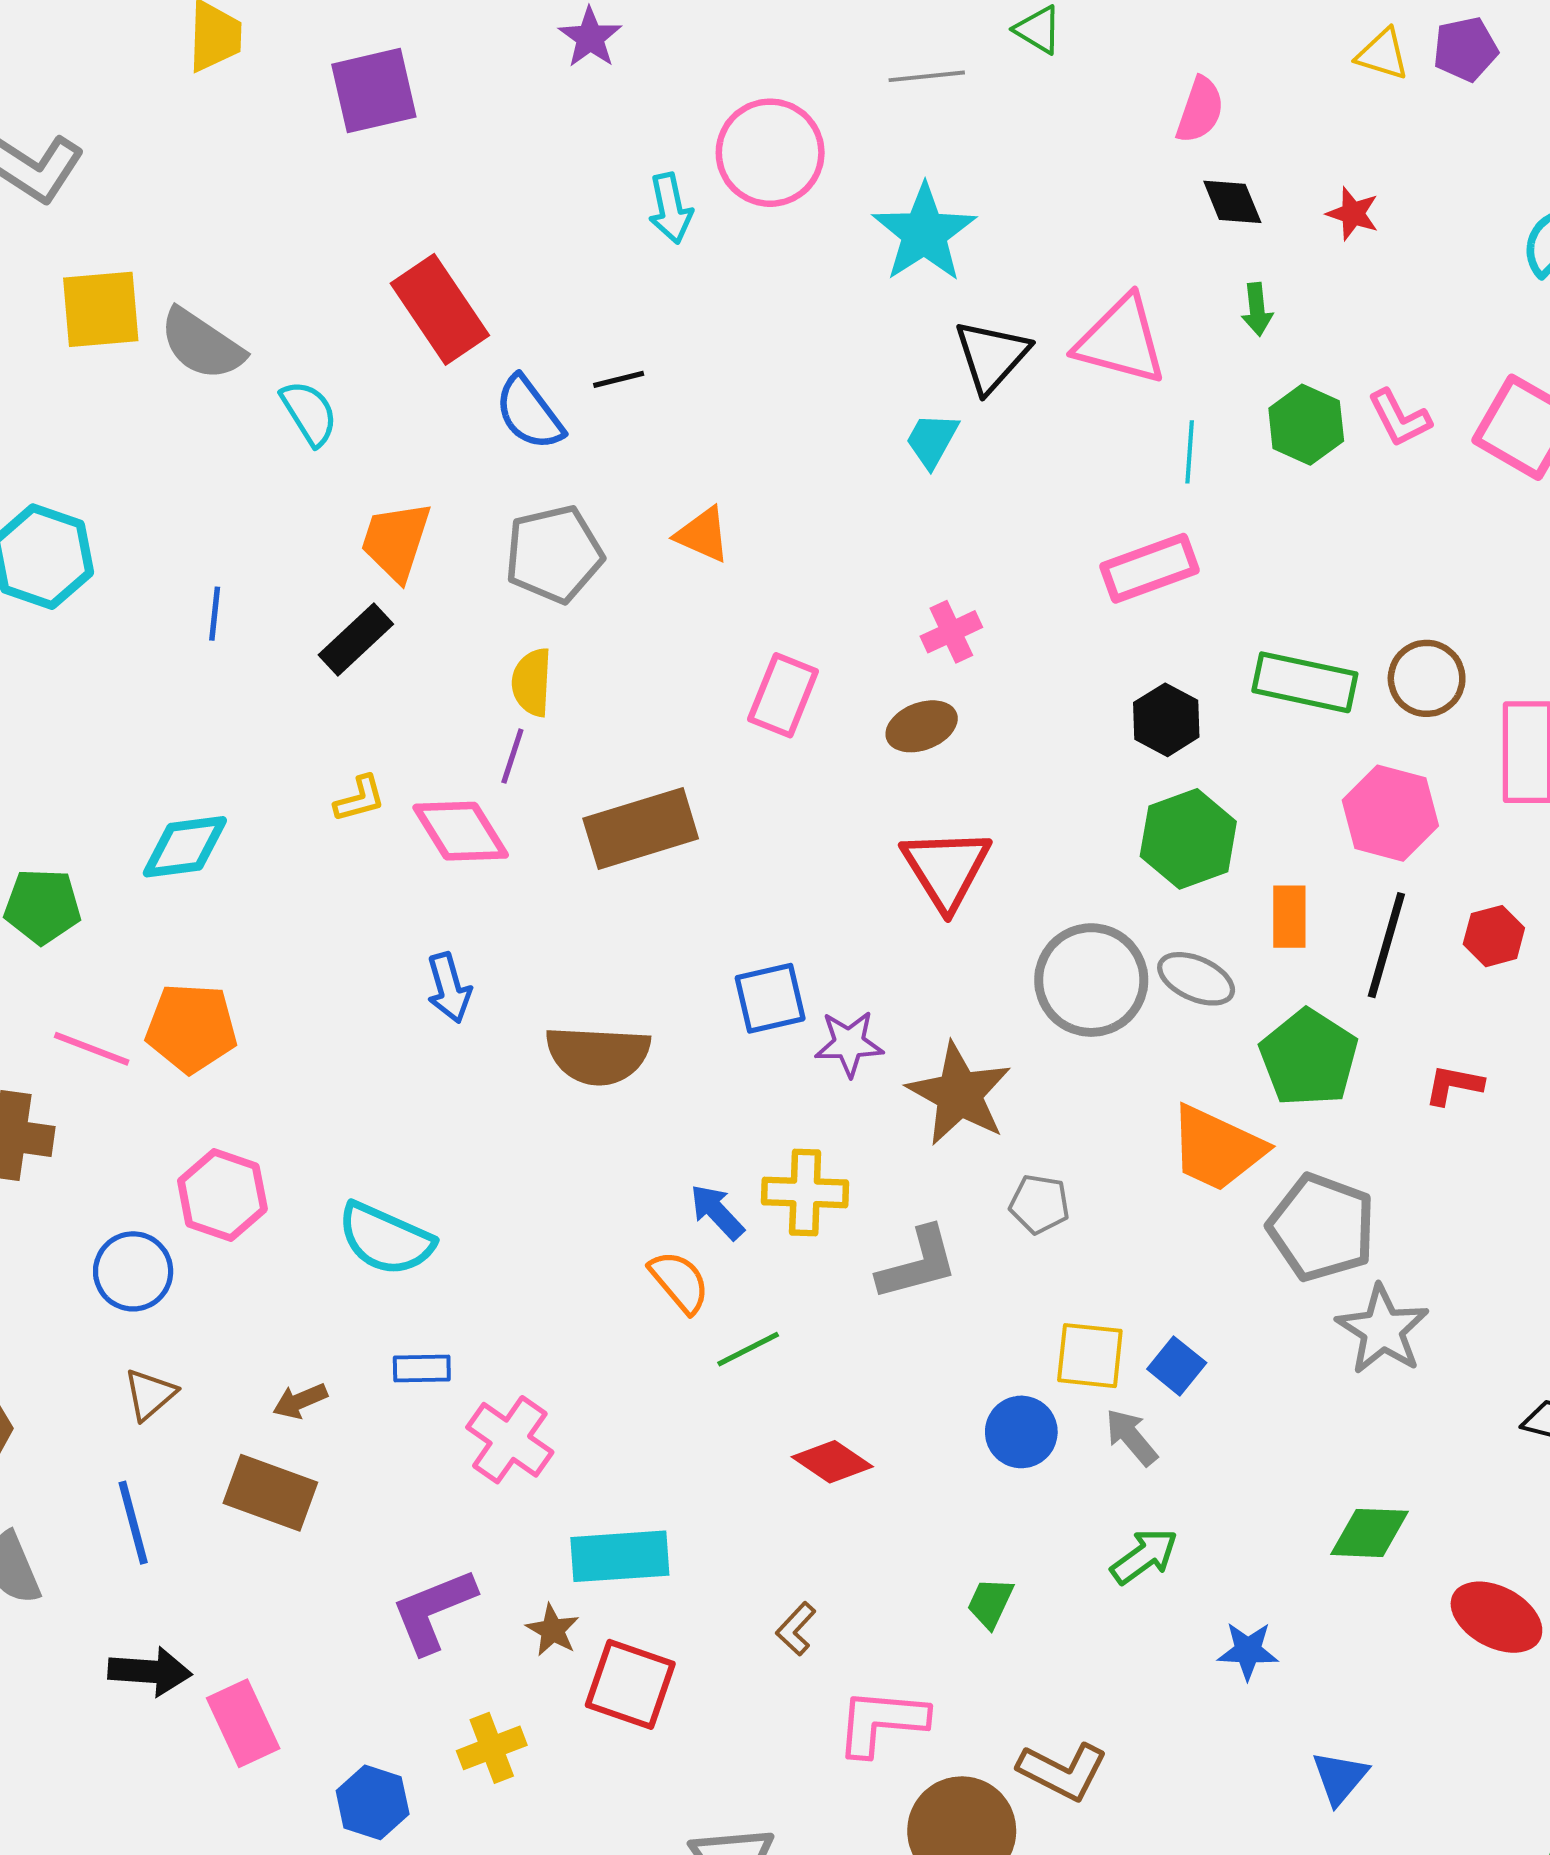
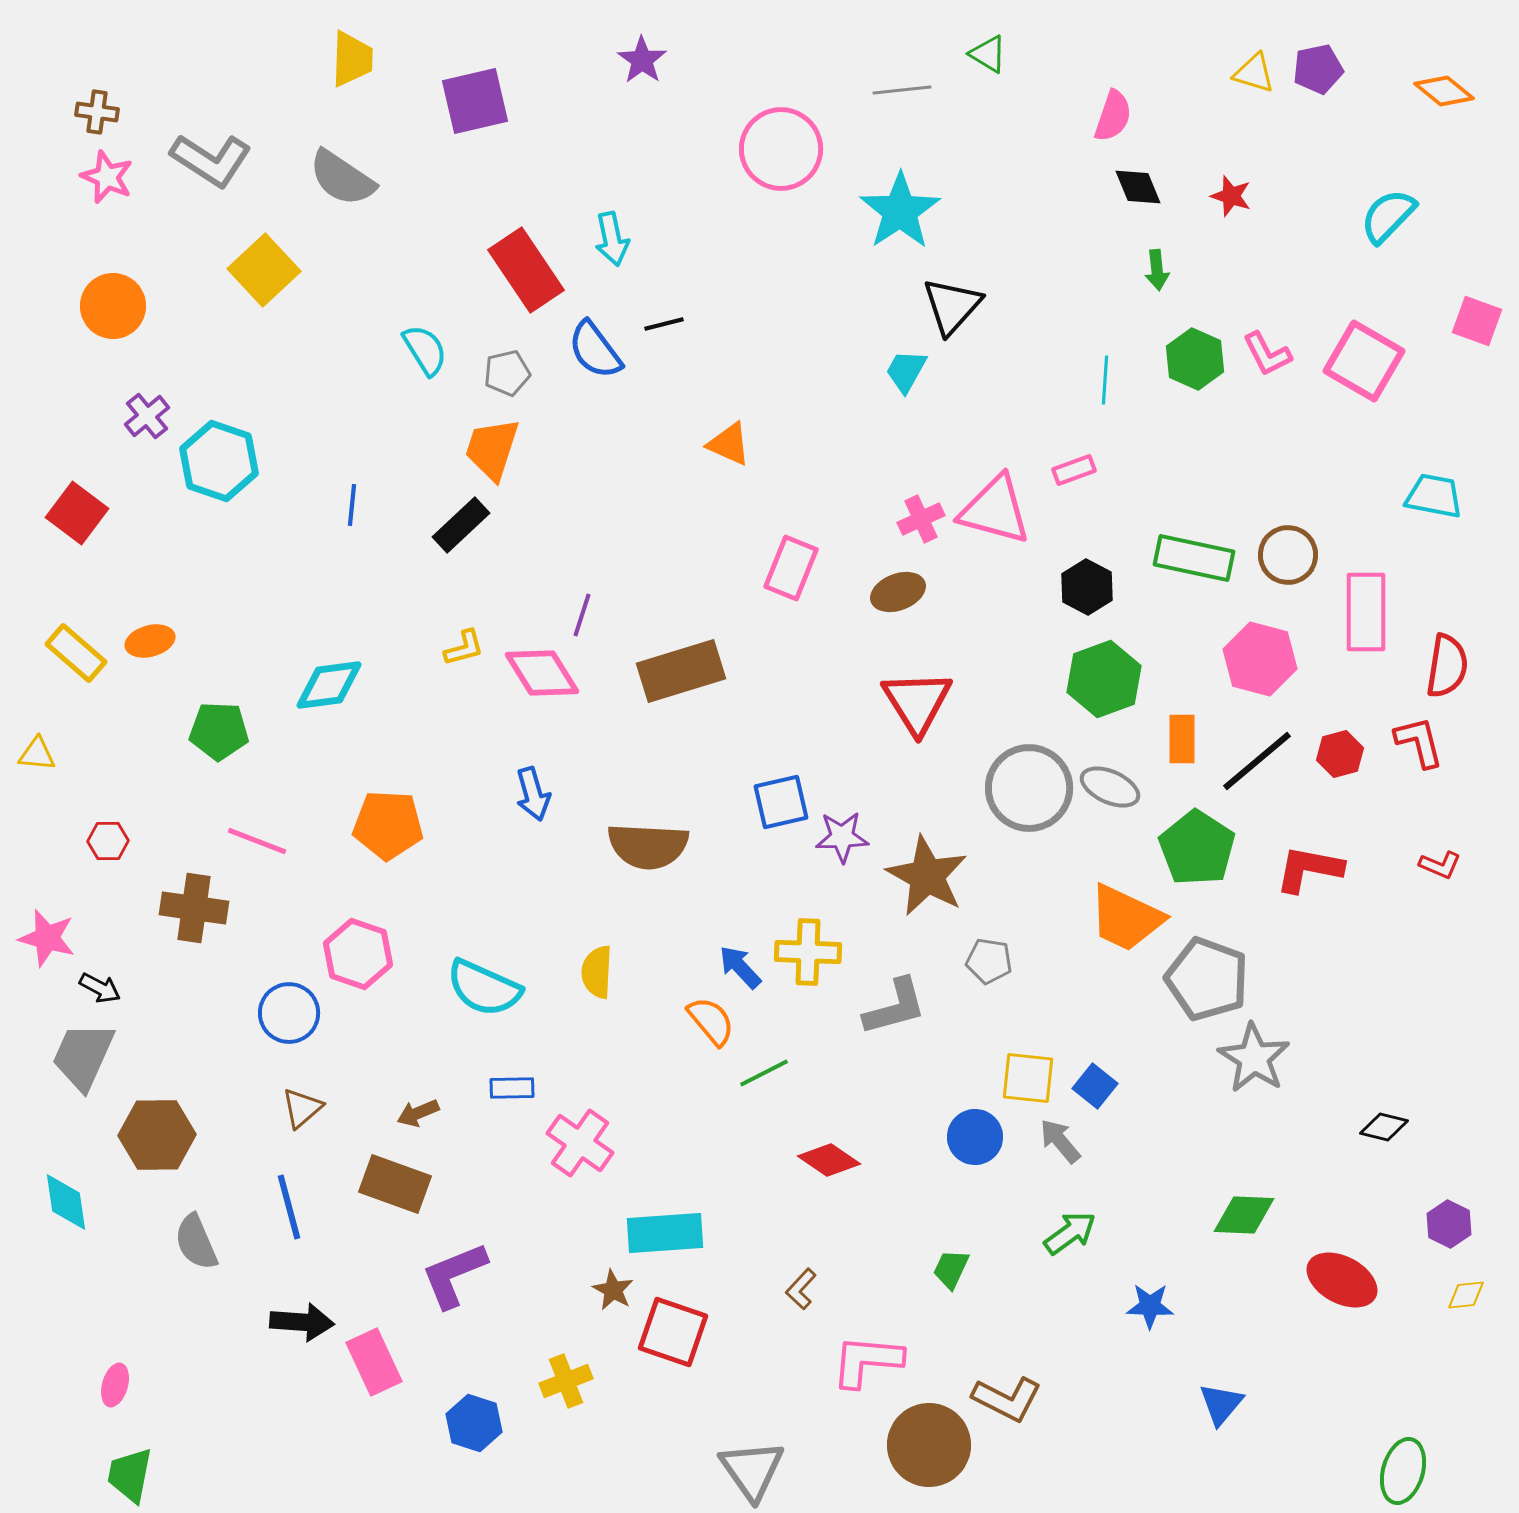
cyan arrow: (670, 208) -> (612, 239), moved
yellow square: (101, 309) -> (264, 270), turned -38
pink triangle: (1121, 340) -> (995, 510), moved
gray semicircle: (202, 344) -> (342, 178), moved
gray pentagon: (554, 554) -> (507, 373), moved, size x0.6
pink rectangle: (1149, 568) -> (1074, 470), size x0.6
yellow semicircle: (532, 682) -> (597, 972), moved
black line: (1386, 945) -> (1257, 761), turned 34
orange pentagon: (191, 1028) -> (388, 825), moved
red L-shape: (1454, 1085) -> (1309, 869), size x1.5
purple L-shape: (433, 1611) -> (454, 1275), moved

